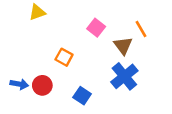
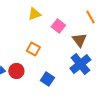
yellow triangle: (37, 12) -> (34, 14), moved
orange line: (141, 29) -> (90, 17), moved

